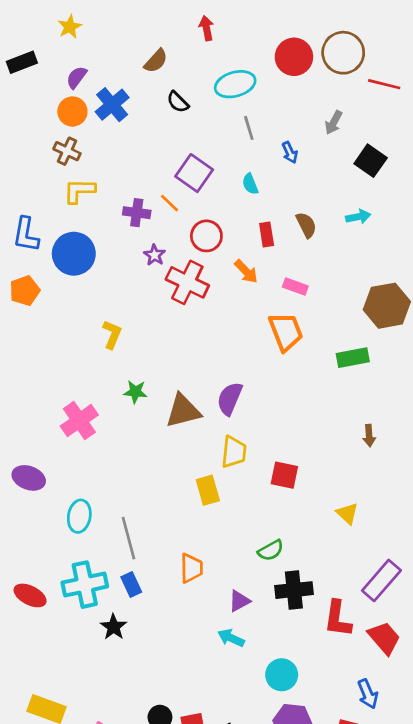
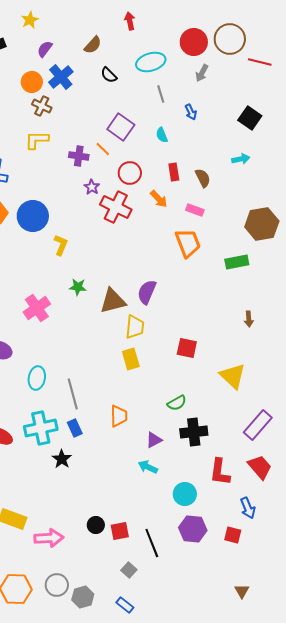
purple semicircle: (77, 77) -> (45, 49), moved
gray arrow: (334, 122) -> (202, 73), moved
brown cross: (67, 151) -> (42, 106), moved
brown semicircle: (306, 225) -> (203, 178), moved
blue circle: (74, 254) -> (33, 216), moved
yellow trapezoid: (234, 452) -> (135, 327), moved
yellow triangle: (347, 513) -> (233, 376), size x1.6
red L-shape: (338, 619) -> (220, 472), moved

